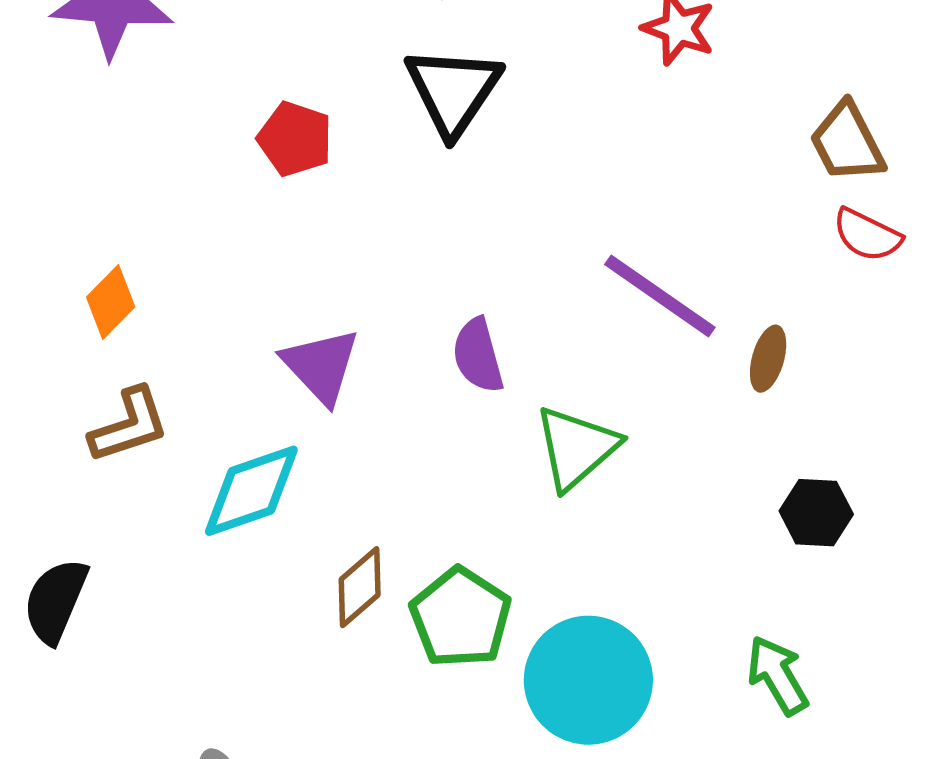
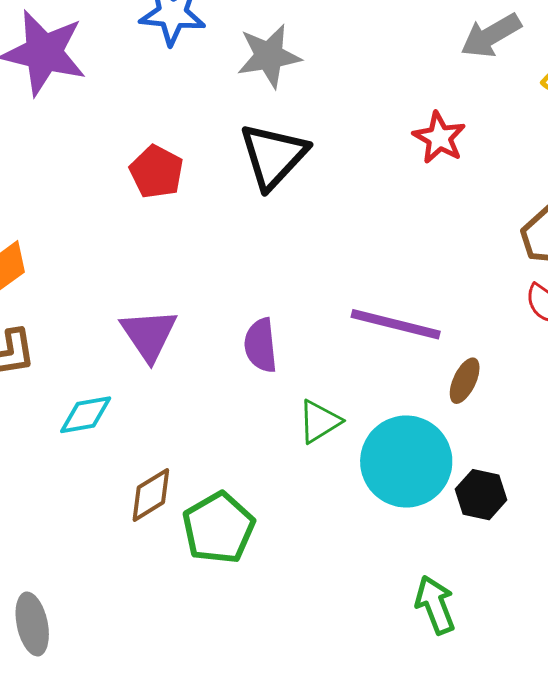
purple line: (660, 296) -> (396, 324), turned -30
green triangle: (576, 448) -> (319, 421), size x0.7
cyan diamond: (251, 491) -> (86, 415), size x0.7
cyan circle: (588, 680) -> (406, 462), moved

